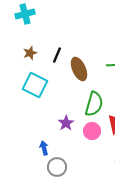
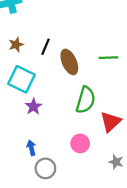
purple star: (66, 123) -> (33, 107), moved
pink circle: (92, 131) -> (80, 143), moved

